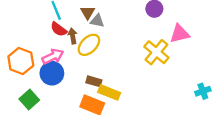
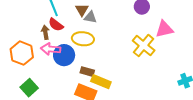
brown arrow: (73, 36) -> (45, 32), moved
yellow ellipse: (89, 45) -> (83, 39), turned 50
pink arrow: (53, 56) -> (51, 49), turned -150
blue circle: (52, 73) -> (64, 55), moved

